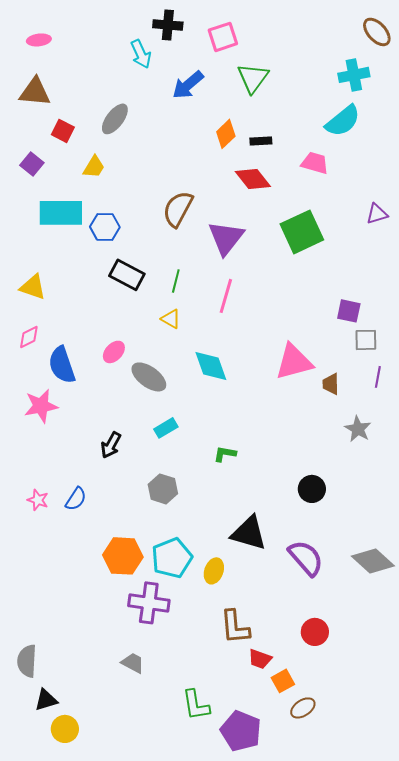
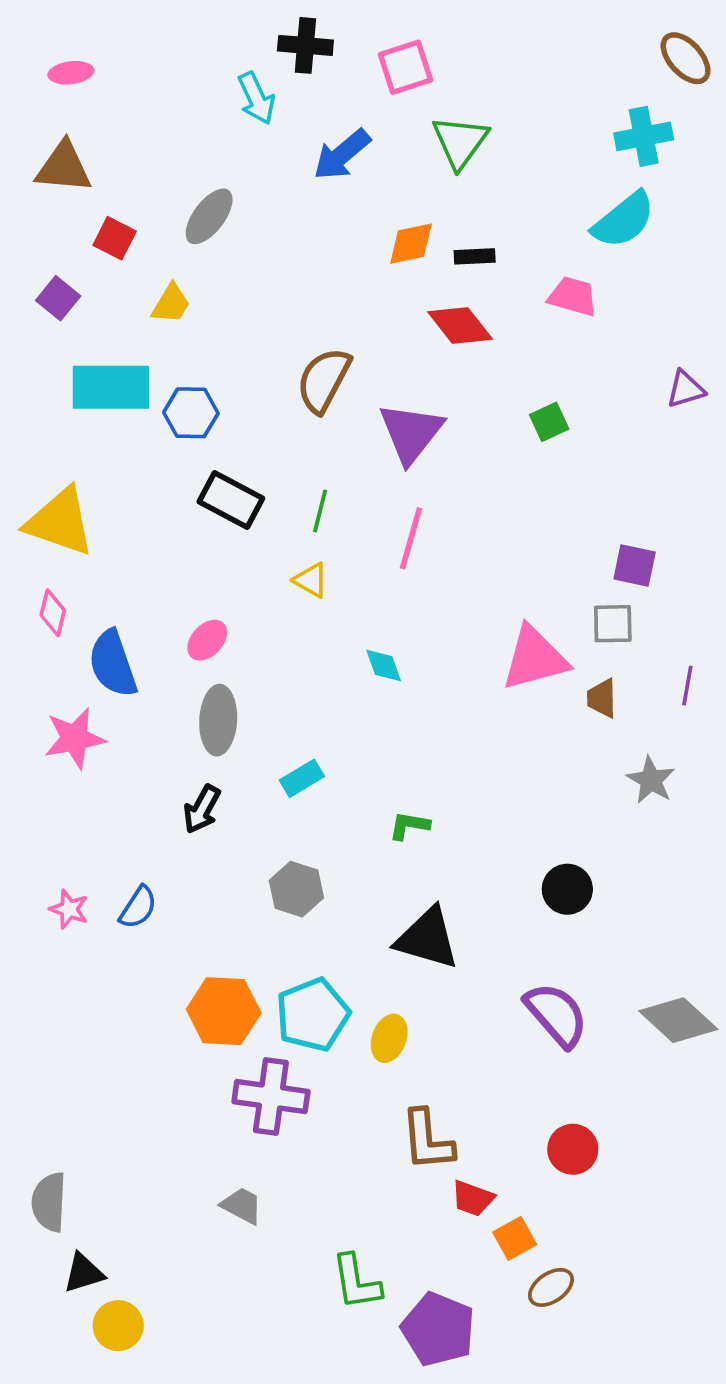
orange diamond: (226, 134) -> (411, 244), turned 32
green square: (302, 232) -> (549, 422), size x0.5
yellow triangle: (33, 287) -> (60, 522), size x1.5
pink diamond: (29, 337) -> (53, 613), turned -50
gray square: (366, 340) -> (613, 624), moved
cyan diamond: (211, 366) -> (384, 666), size x0.6
gray ellipse: (149, 377) -> (218, 720), moved, turned 57
black triangle: (249, 533) -> (427, 938), moved

